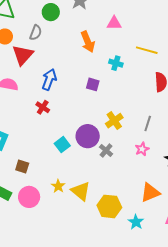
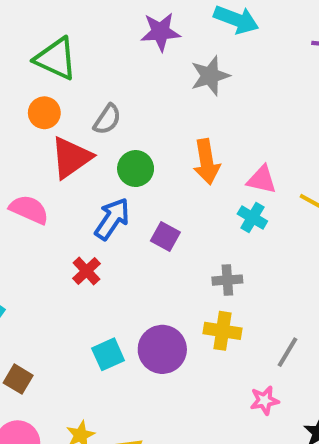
green circle: (51, 12) -> (136, 169), moved
pink triangle: (114, 23) -> (262, 180), moved
purple square: (93, 84) -> (165, 236), moved
yellow cross: (114, 121) -> (223, 331), turned 30
gray cross: (106, 150) -> (227, 280), moved, turned 32

